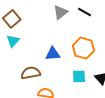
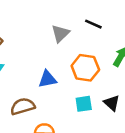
gray triangle: (60, 12) -> (60, 33), moved
black line: (84, 12) -> (93, 24), moved

